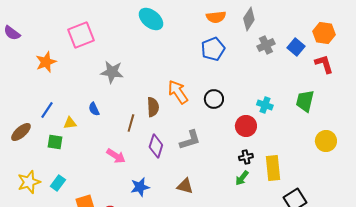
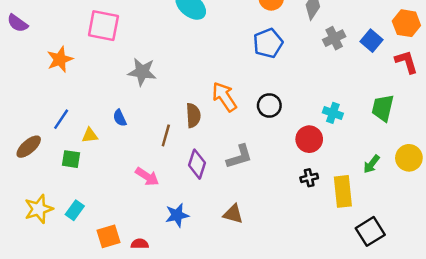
pink square: (81, 35) -> (103, 26), turned 32
green arrow: (242, 178) -> (372, 164), moved

